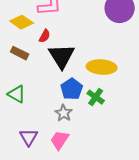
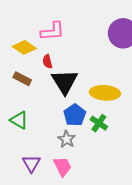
red semicircle: (45, 36) -> (47, 62), turned 136
pink trapezoid: (60, 140) -> (63, 166), turned 120

